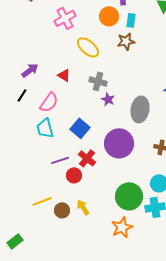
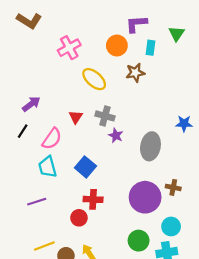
cyan rectangle: (131, 20) -> (150, 48), moved
red triangle: (64, 75) -> (76, 117), moved, turned 32
purple circle: (119, 143) -> (145, 197), moved
red cross: (87, 158) -> (93, 199), turned -36
purple line: (60, 160) -> (37, 202), moved
green circle: (129, 196) -> (139, 241), size x0.7

